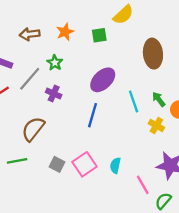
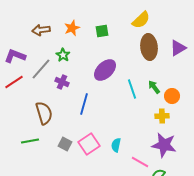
yellow semicircle: (123, 15) -> (141, 20), moved
blue line: (92, 115) -> (84, 104), moved
yellow cross: (156, 126) -> (162, 116), moved, turned -32
brown semicircle: (33, 129) -> (44, 113), turned 125
pink line: (143, 185) -> (140, 162), turned -30

